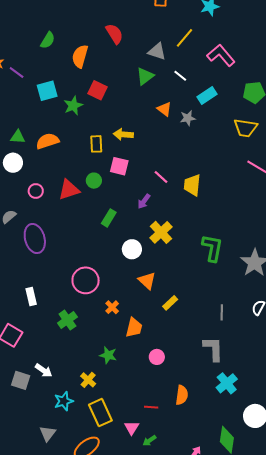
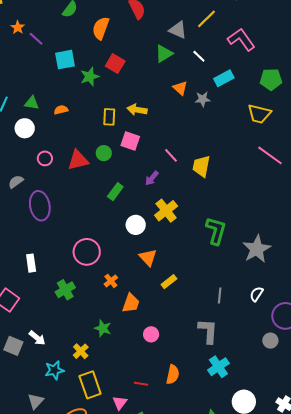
orange semicircle: (47, 141) -> (61, 110), size x0.6

